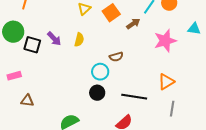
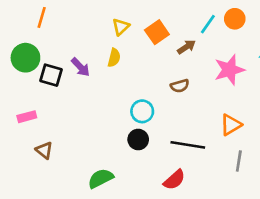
yellow semicircle: (79, 40) -> (114, 58), moved
brown semicircle: (116, 57) -> (180, 86), moved
brown triangle: (27, 101) -> (44, 150), turned 32

